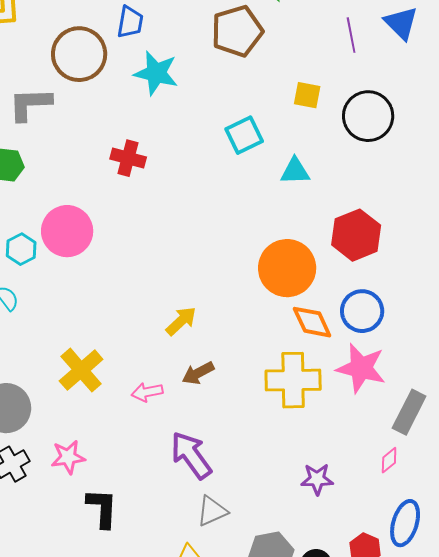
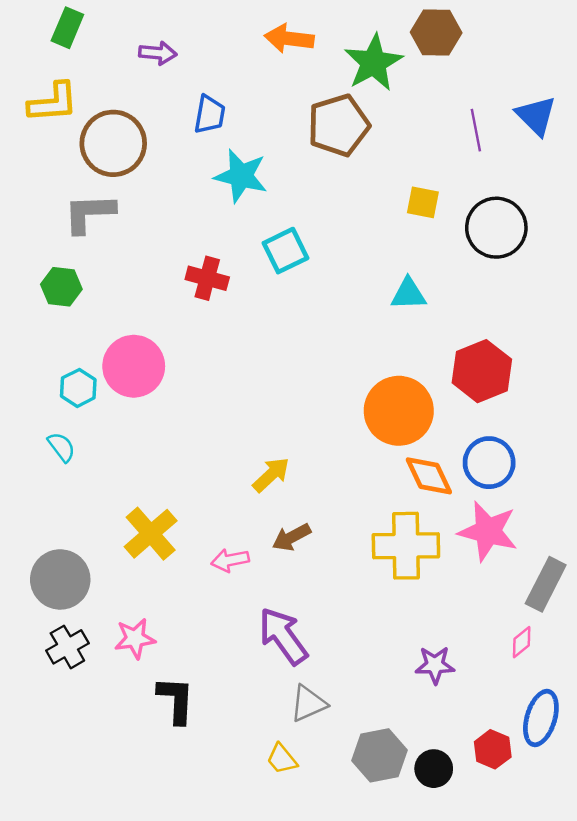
brown circle: (79, 54) -> (113, 143), moved
cyan square: (244, 135) -> (286, 251), moved

